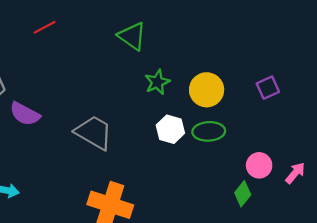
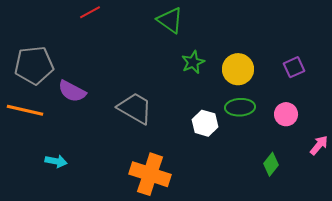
white hexagon: (170, 129) -> (205, 123), moved
pink circle: (259, 165) -> (286, 114), moved

